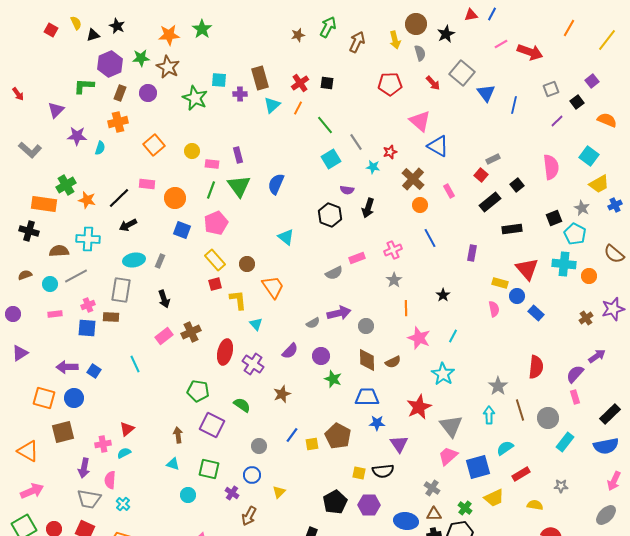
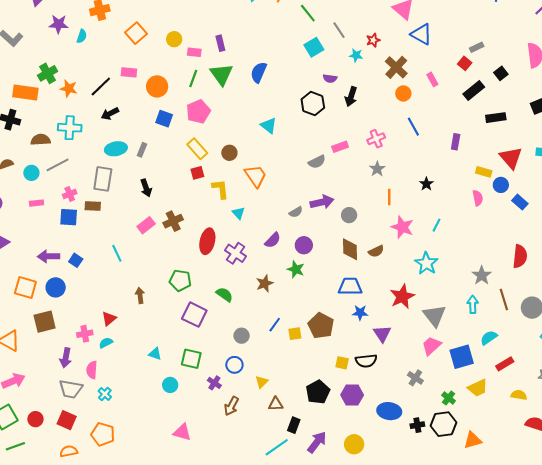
green star: (333, 379) -> (296, 269), moved
brown arrow: (178, 435) -> (140, 295), moved
brown triangle: (434, 514) -> (276, 404), moved

